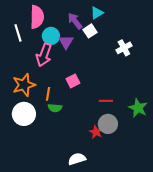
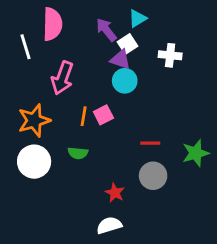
cyan circle: (51, 36) -> (125, 81), moved
purple triangle: (66, 42) -> (120, 60), moved, turned -42
white cross: (124, 48) -> (170, 55), moved, turned 35
orange line: (48, 94) -> (84, 116), moved
green star: (138, 108) -> (196, 153), turned 30
red star: (96, 132) -> (115, 193), moved

